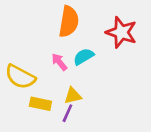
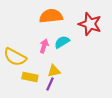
orange semicircle: (69, 22) -> (51, 16), turned -105
pink arrow: (59, 62) -> (44, 46), turned 56

